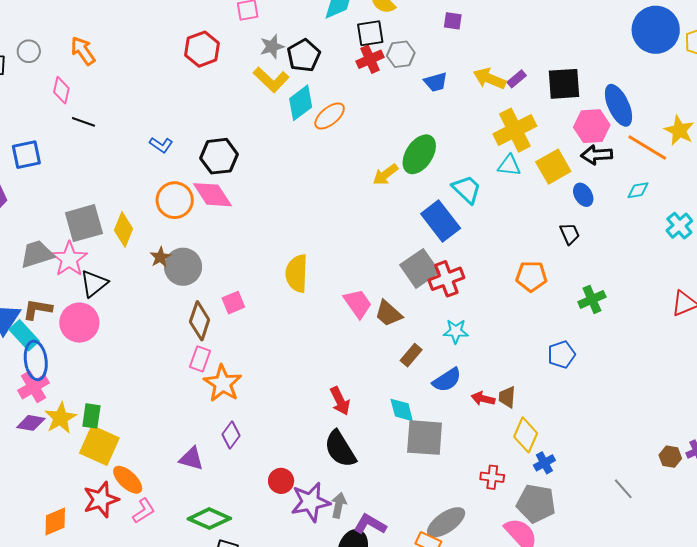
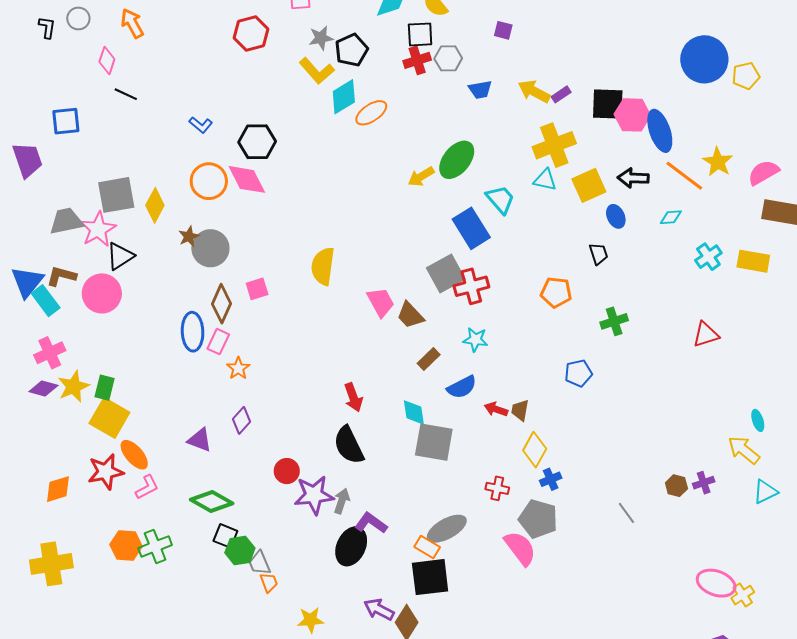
pink hexagon: (592, 126) -> (632, 115), moved
blue ellipse: (36, 360) -> (193, 332), moved
orange star: (223, 383) -> (238, 368), size x0.6

